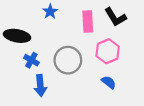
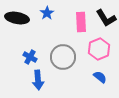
black ellipse: (17, 36) -> (17, 18), moved

